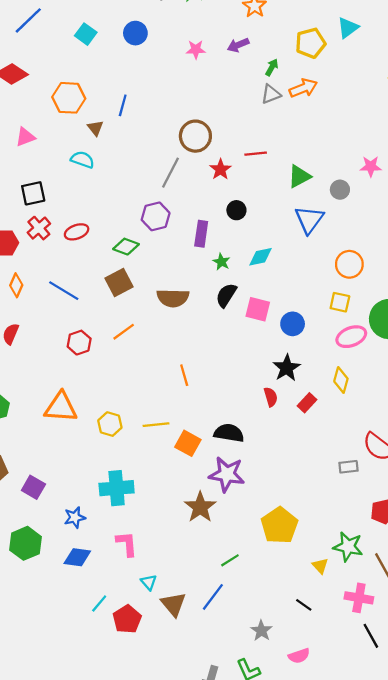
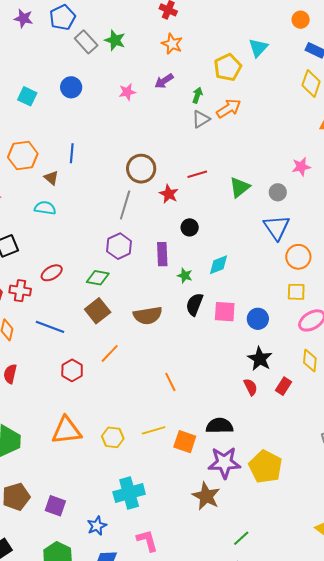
blue triangle: (309, 220) -> (277, 227), moved
red cross: (39, 228) -> (20, 291), moved, turned -30
yellow pentagon: (279, 525) -> (265, 467), moved

